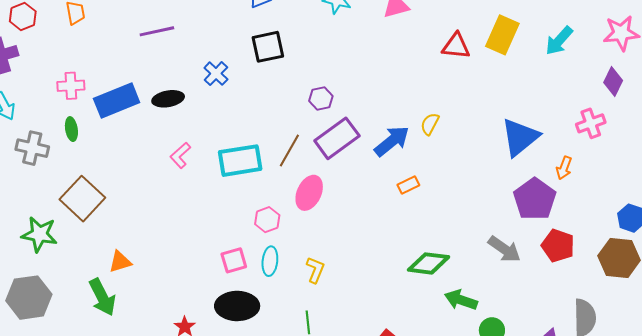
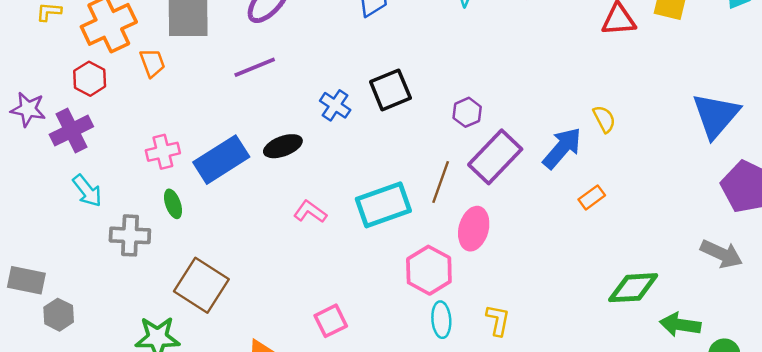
black square: (268, 47) -> (390, 90), moved
yellow semicircle: (430, 124) -> (604, 119), turned 135
pink L-shape: (180, 155) -> (310, 212), turned 88
pink hexagon: (267, 220) -> (429, 270), size x1.5
pink square: (234, 260) -> (331, 321), moved

